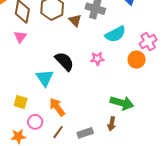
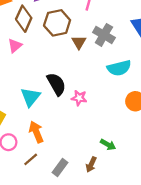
pink star: (97, 59) -> (79, 98), moved
green arrow: (122, 103) -> (108, 145), size x0.6
gray rectangle: (85, 133) -> (60, 167), turned -49

